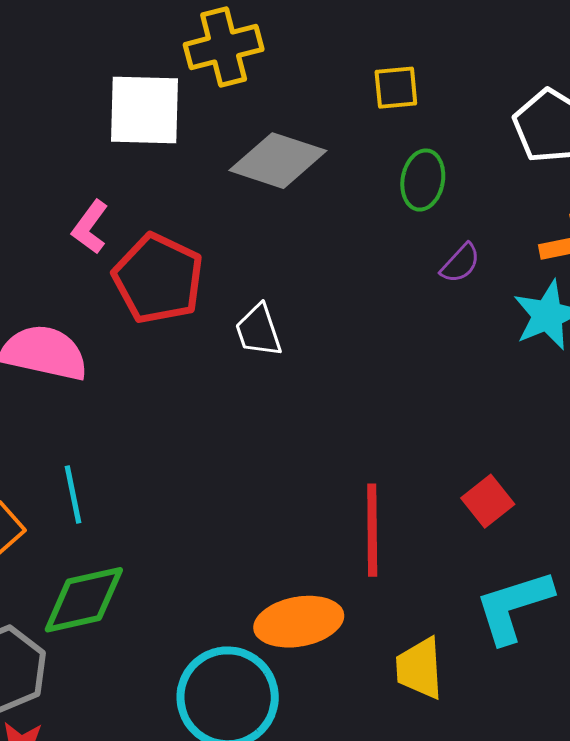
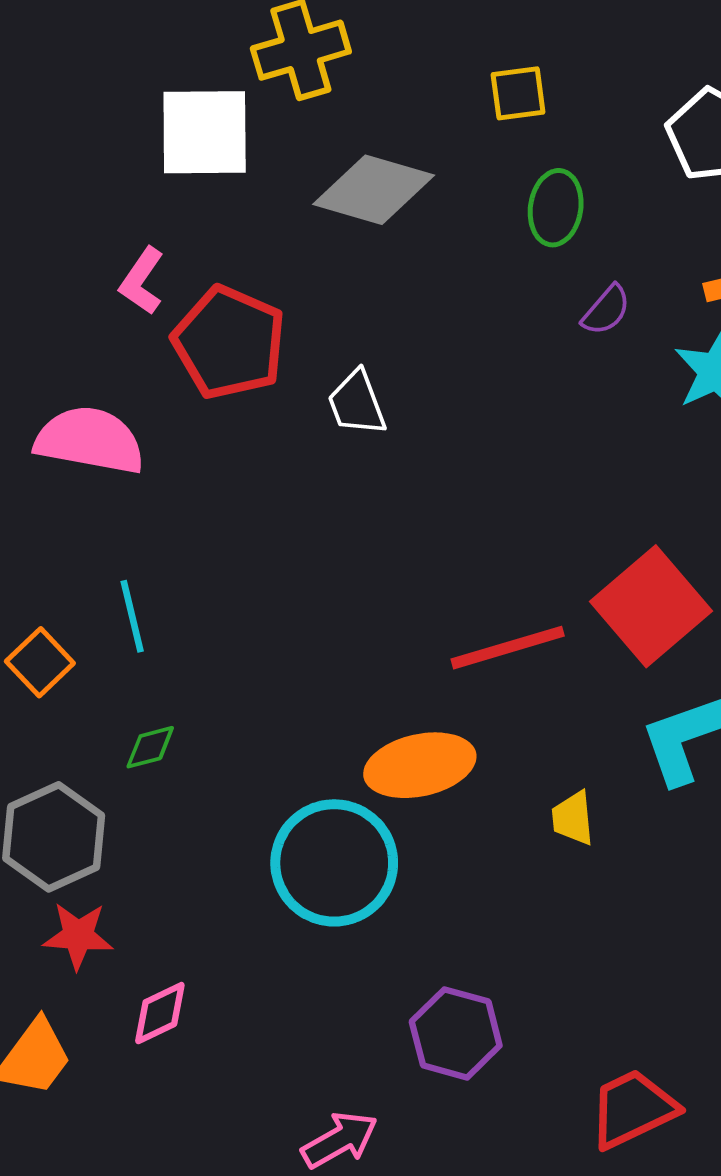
red square: (488, 501) -> (651, 606), size x1.8
red line: (372, 530) -> (508, 648), turned 76
green diamond: (84, 600) -> (150, 747), size x0.5
yellow trapezoid: (419, 668) -> (573, 818), size x0.7

